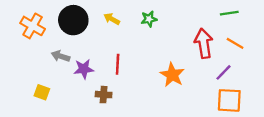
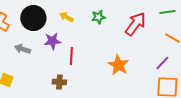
red arrow: (204, 43) -> (135, 24), moved, turned 45
purple star: (84, 69) -> (52, 41), moved

